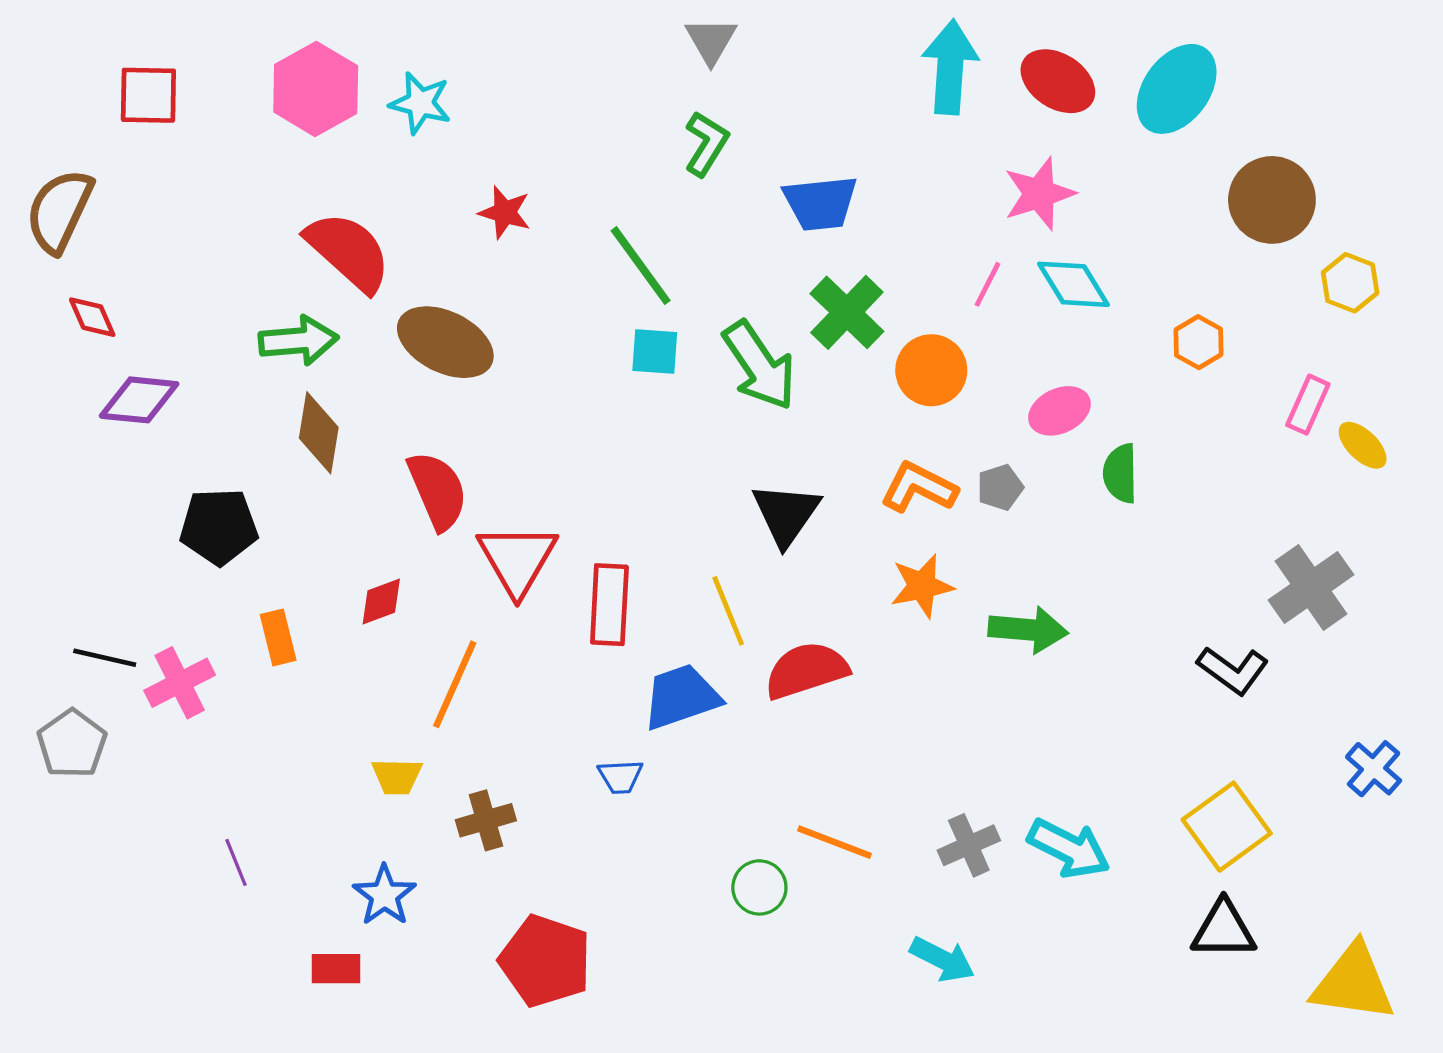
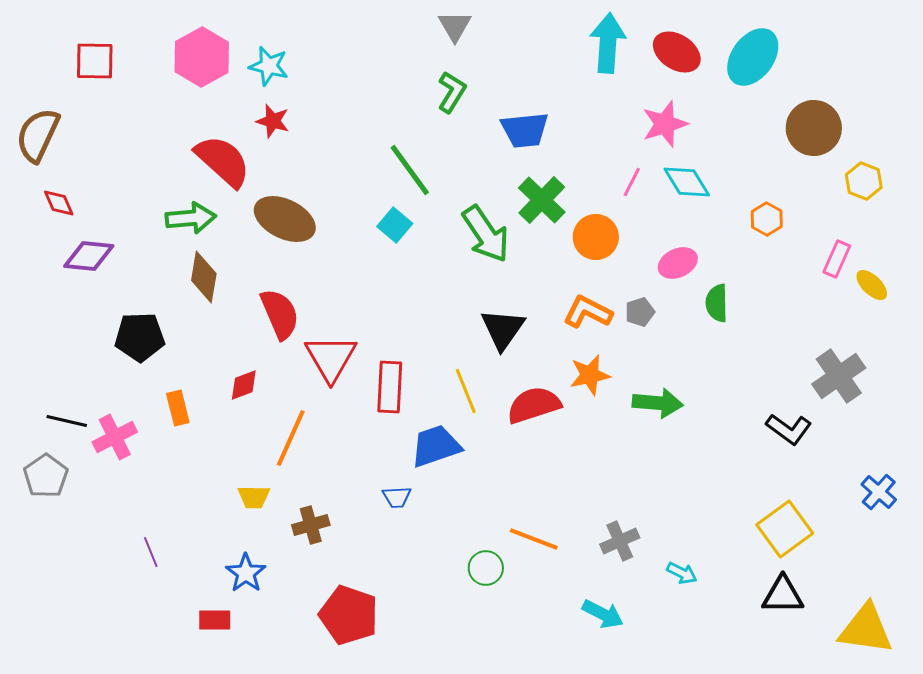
red star: (505, 212) -> (273, 121), moved
cyan square: (655, 351) -> (395, 225), moved, turned 36
red semicircle: (806, 670) -> (534, 405), moved
cyan arrow: (1069, 848) -> (682, 573), moved, size x0.6

